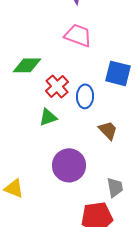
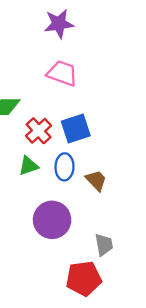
blue square: (118, 73) -> (76, 129), moved, turned -32
blue ellipse: (85, 96) -> (64, 167), moved

